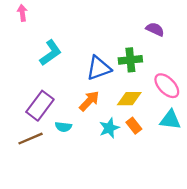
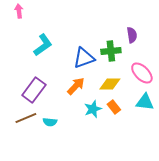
purple semicircle: (155, 29) -> (132, 35), moved, turned 56
cyan semicircle: (63, 127) -> (50, 122), moved

